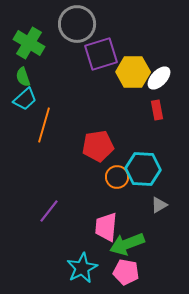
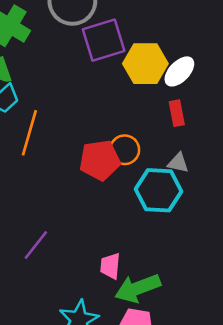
orange circle: (117, 177) -> (125, 150), moved
gray triangle: (159, 205) -> (178, 163), moved, turned 42
pink trapezoid: (106, 227) -> (110, 266), size x0.7

